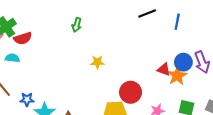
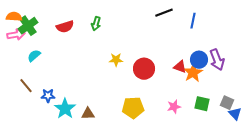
red semicircle: (23, 38) -> (65, 27), moved
cyan semicircle: (12, 58) -> (34, 56), turned -48
red circle: (131, 92) -> (144, 69), moved

